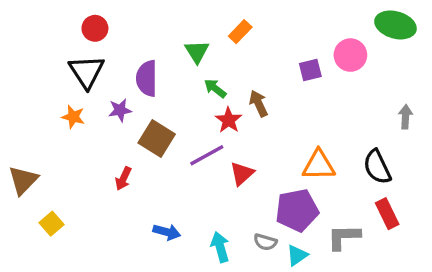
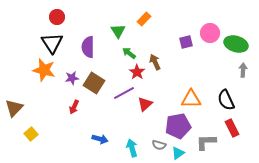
green ellipse: (395, 25) -> (236, 44), moved
purple star: (120, 110) -> (72, 78), moved
orange star: (73, 117) -> (44, 70), size x1.6

